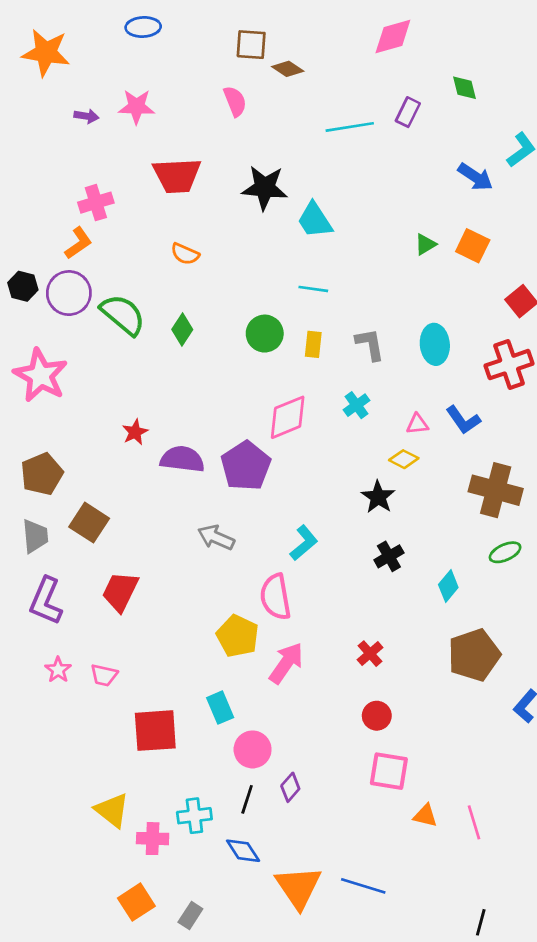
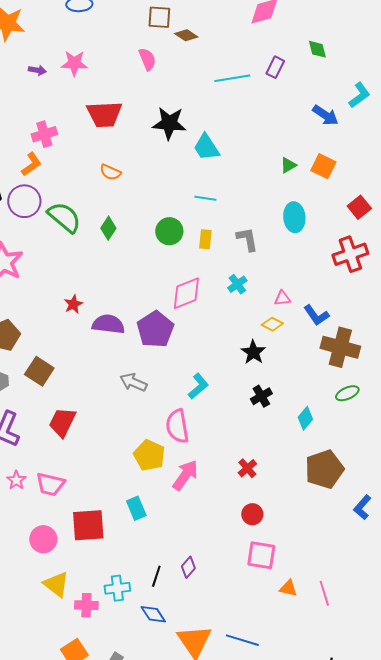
cyan ellipse: (435, 344) -> (294, 217), moved
blue L-shape: (463, 420) -> (316, 315), moved
pink trapezoid: (104, 675) -> (50, 484), size x1.4
pink circle: (253, 749) -> (43, 539), moved

